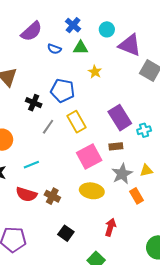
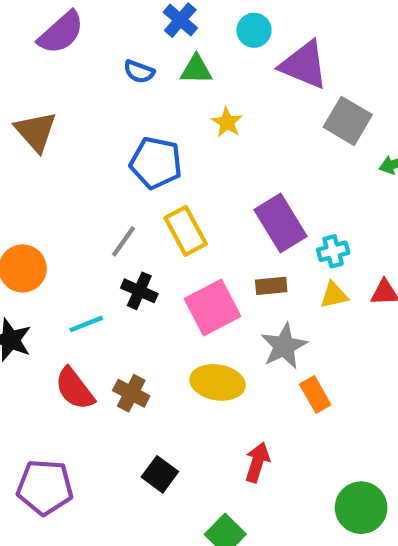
purple semicircle: (32, 31) -> (61, 33), moved
black cross: (34, 103) -> (139, 291), moved
yellow triangle: (146, 170) -> (334, 295), moved
red semicircle: (26, 194) -> (75, 389), turned 35

